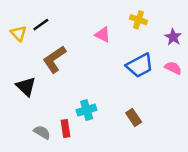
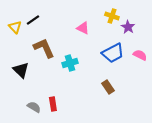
purple star: (173, 37) -> (128, 27), moved
brown L-shape: (54, 59) -> (44, 48), turned 100
cyan cross: (87, 110) -> (70, 63), moved
brown rectangle: (134, 117) -> (108, 87), moved

